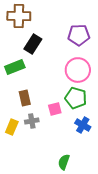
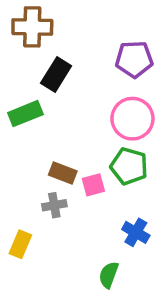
brown rectangle: (25, 98) -> (63, 173), moved, turned -56
blue cross: (83, 125) -> (136, 232), moved
yellow rectangle: (12, 127) -> (20, 244), moved

